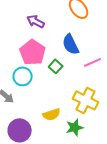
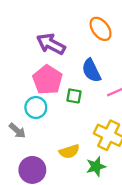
purple arrow: (36, 21) -> (51, 44), size x1.4
green square: (56, 66) -> (74, 96), turned -32

